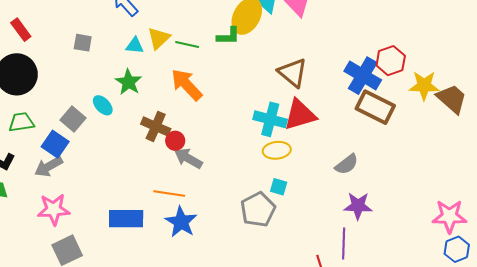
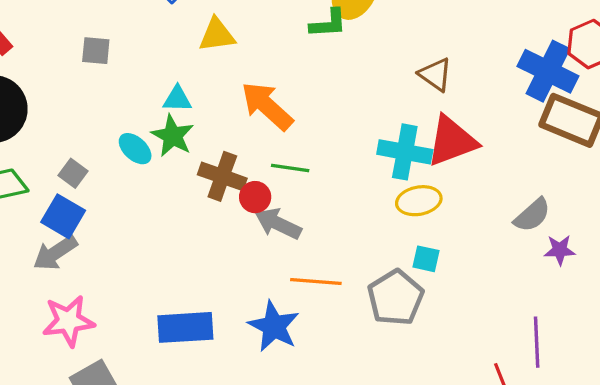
yellow triangle: (159, 38) -> (217, 35), turned 40
green line: (187, 44) -> (290, 168), moved
cyan triangle: (135, 46) -> (177, 99), moved
brown triangle: (293, 73) -> (435, 74), size x0.7
green star: (129, 82) -> (173, 136), moved
gray square: (73, 119) -> (73, 173), moved, size x0.7
orange line: (169, 193) -> (316, 282), moved
purple star: (358, 206) -> (560, 250), moved, size x0.7

